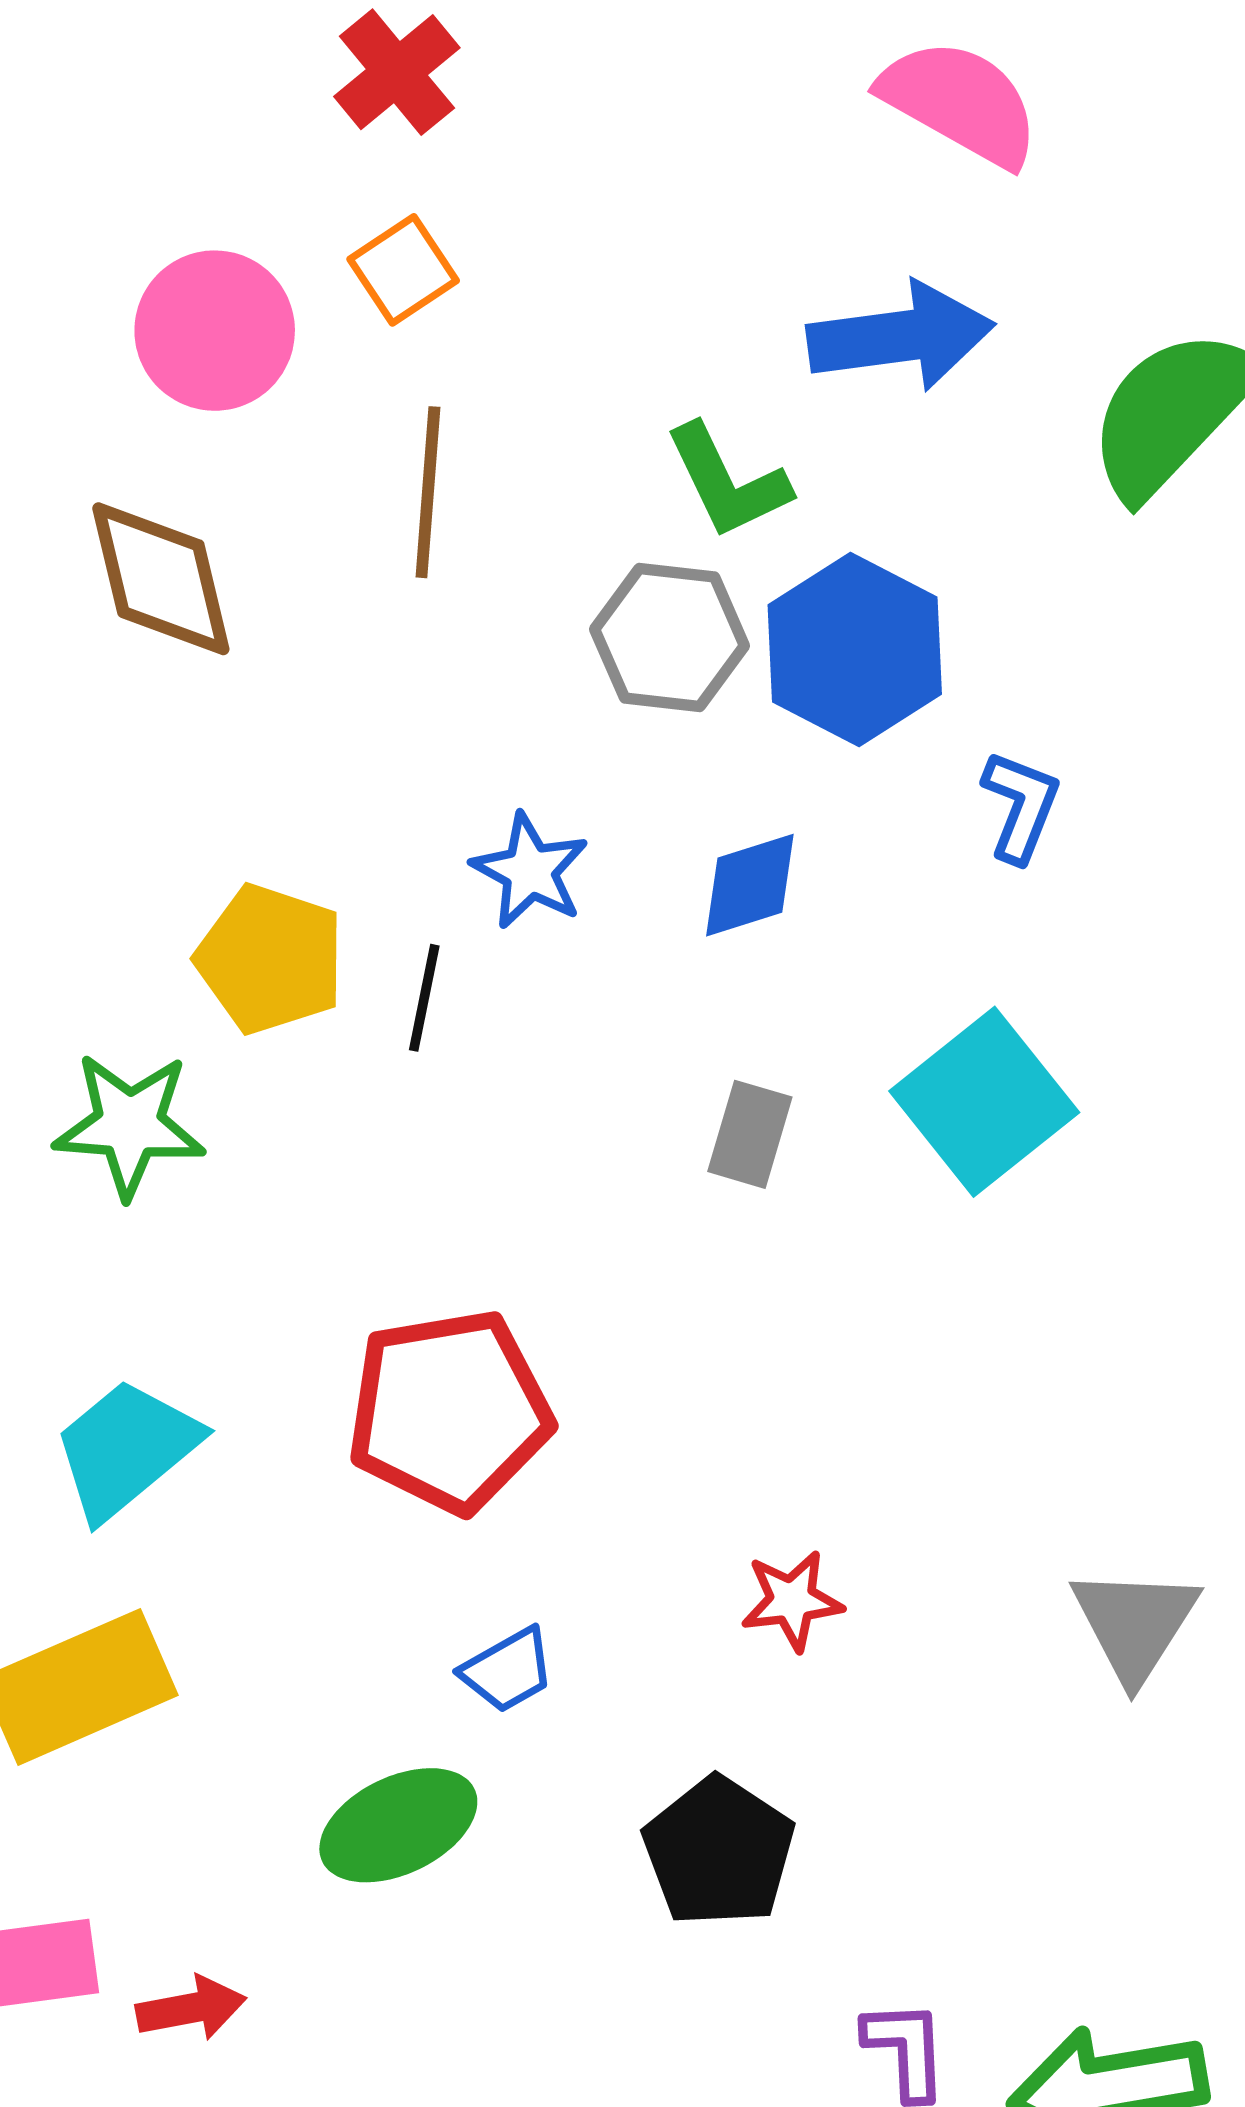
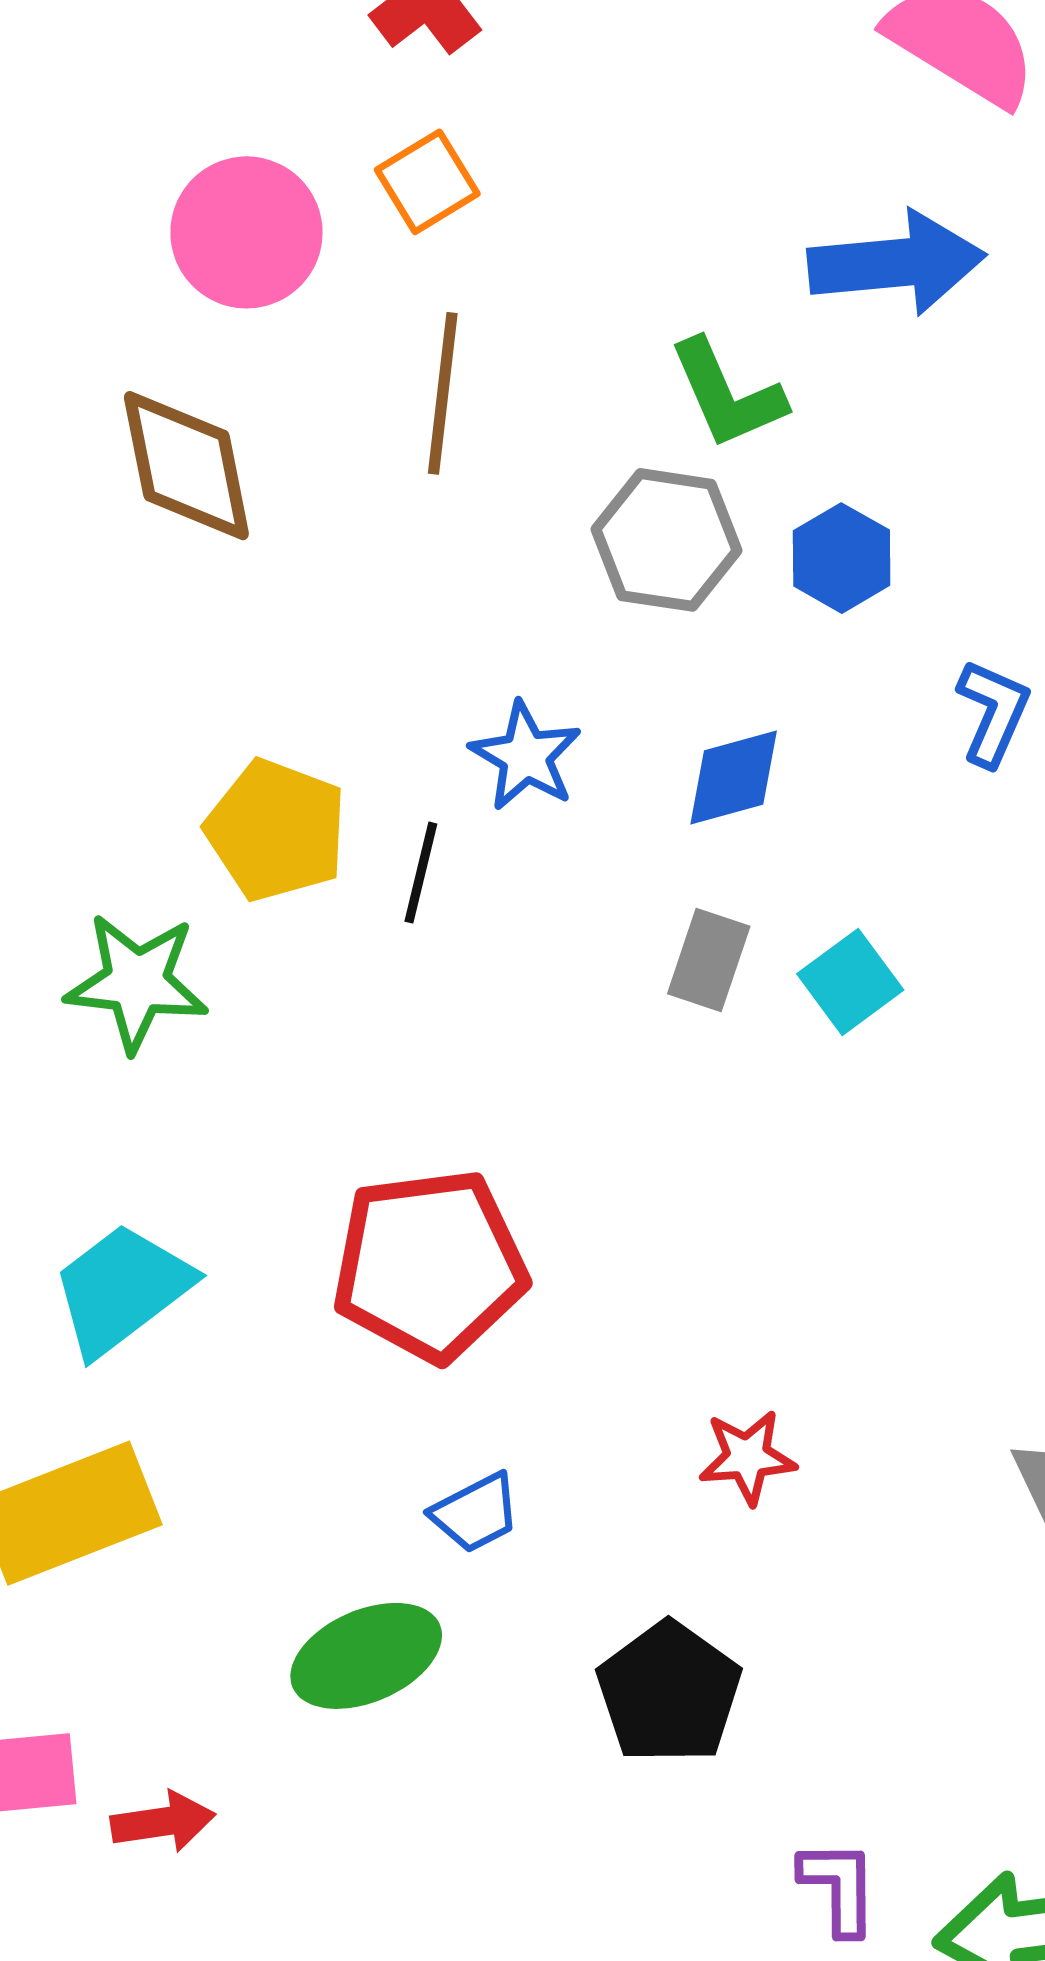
blue hexagon: (855, 650) -> (842, 558), size x0.6
cyan square: (984, 1102) -> (850, 982), moved, size x0.6
gray rectangle: (750, 1134) -> (709, 960), moved

